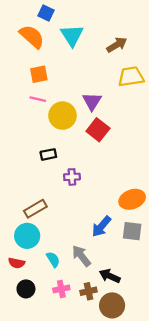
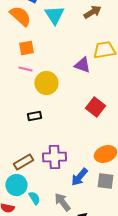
brown arrow: (117, 45) -> (92, 12), moved
purple triangle: (92, 101) -> (82, 65), moved, turned -42
red square: (98, 130) -> (95, 107), moved
purple cross: (72, 177) -> (54, 157), moved, size x1.6
cyan semicircle: (53, 259) -> (34, 198), moved

